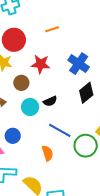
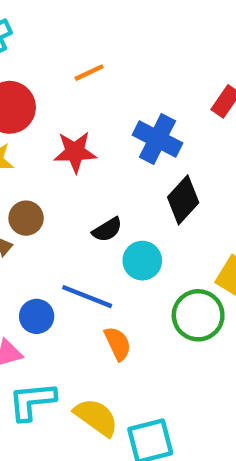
brown circle: (21, 83) -> (26, 218), moved
cyan circle: (30, 107) -> (142, 261), moved
blue line: (60, 130) -> (87, 297), moved

